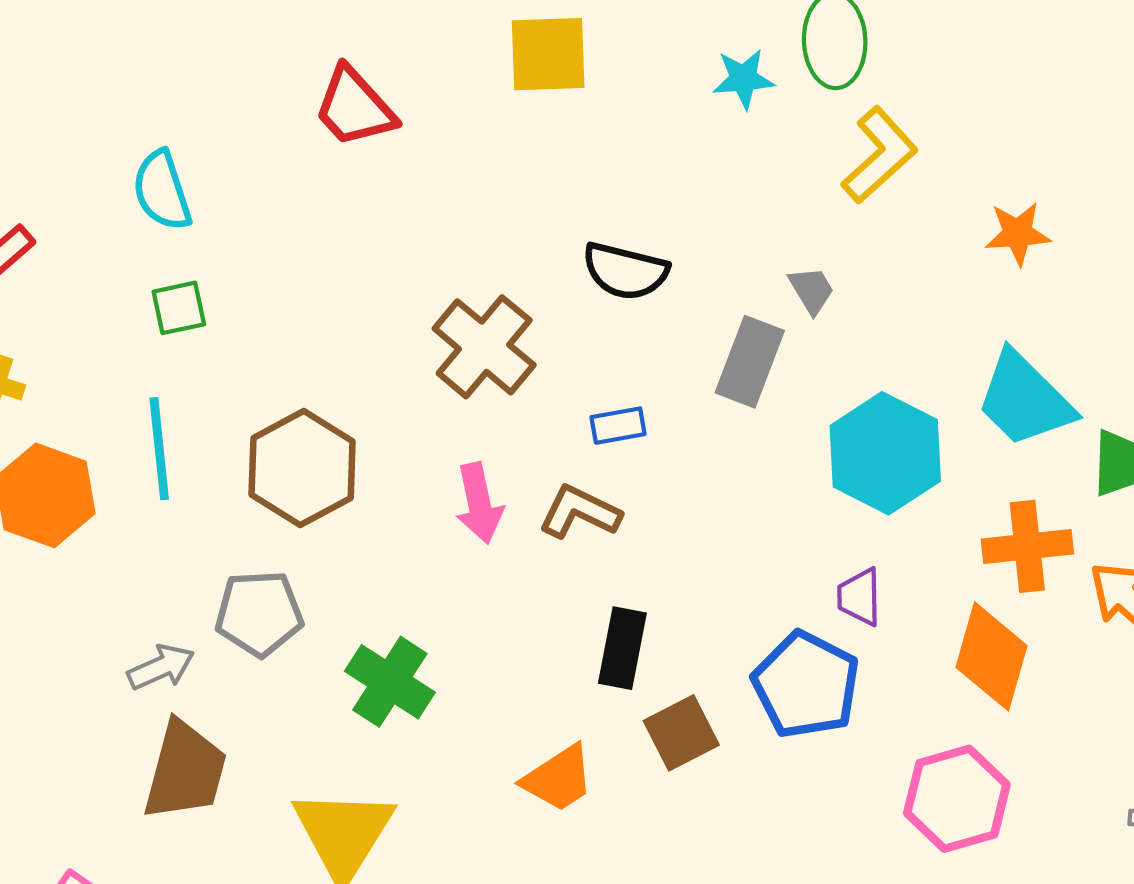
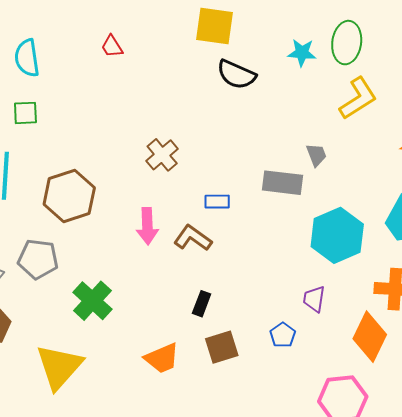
red trapezoid: (354, 107) -> (112, 46), moved, size x0.6
black semicircle: (625, 271) -> (236, 75), moved
brown cross: (484, 347) -> (162, 155), size x0.7
gray rectangle: (750, 362) -> (283, 183), turned 66
black rectangle: (622, 648) -> (202, 304), size x0.7
blue pentagon: (806, 685) -> (283, 335), size x0.5

